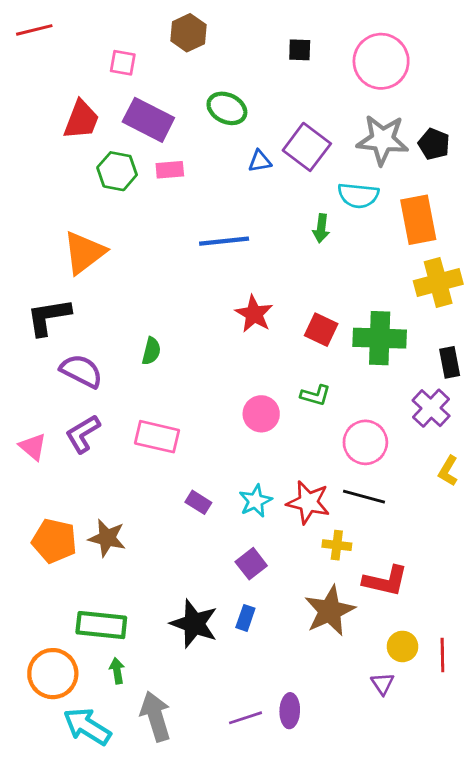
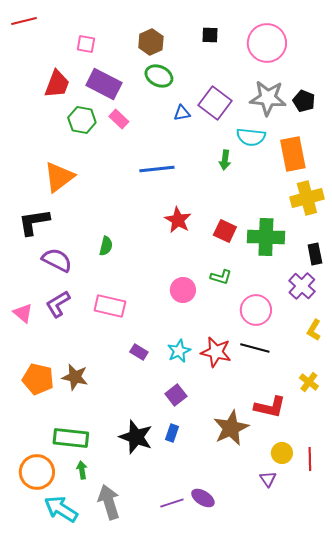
brown hexagon: (188, 33) -> (151, 42), moved
pink rectangle: (170, 170) -> (119, 119), turned 48
yellow cross: (337, 545) -> (309, 382), moved, turned 30
purple ellipse: (290, 711) -> (203, 498), turned -60

